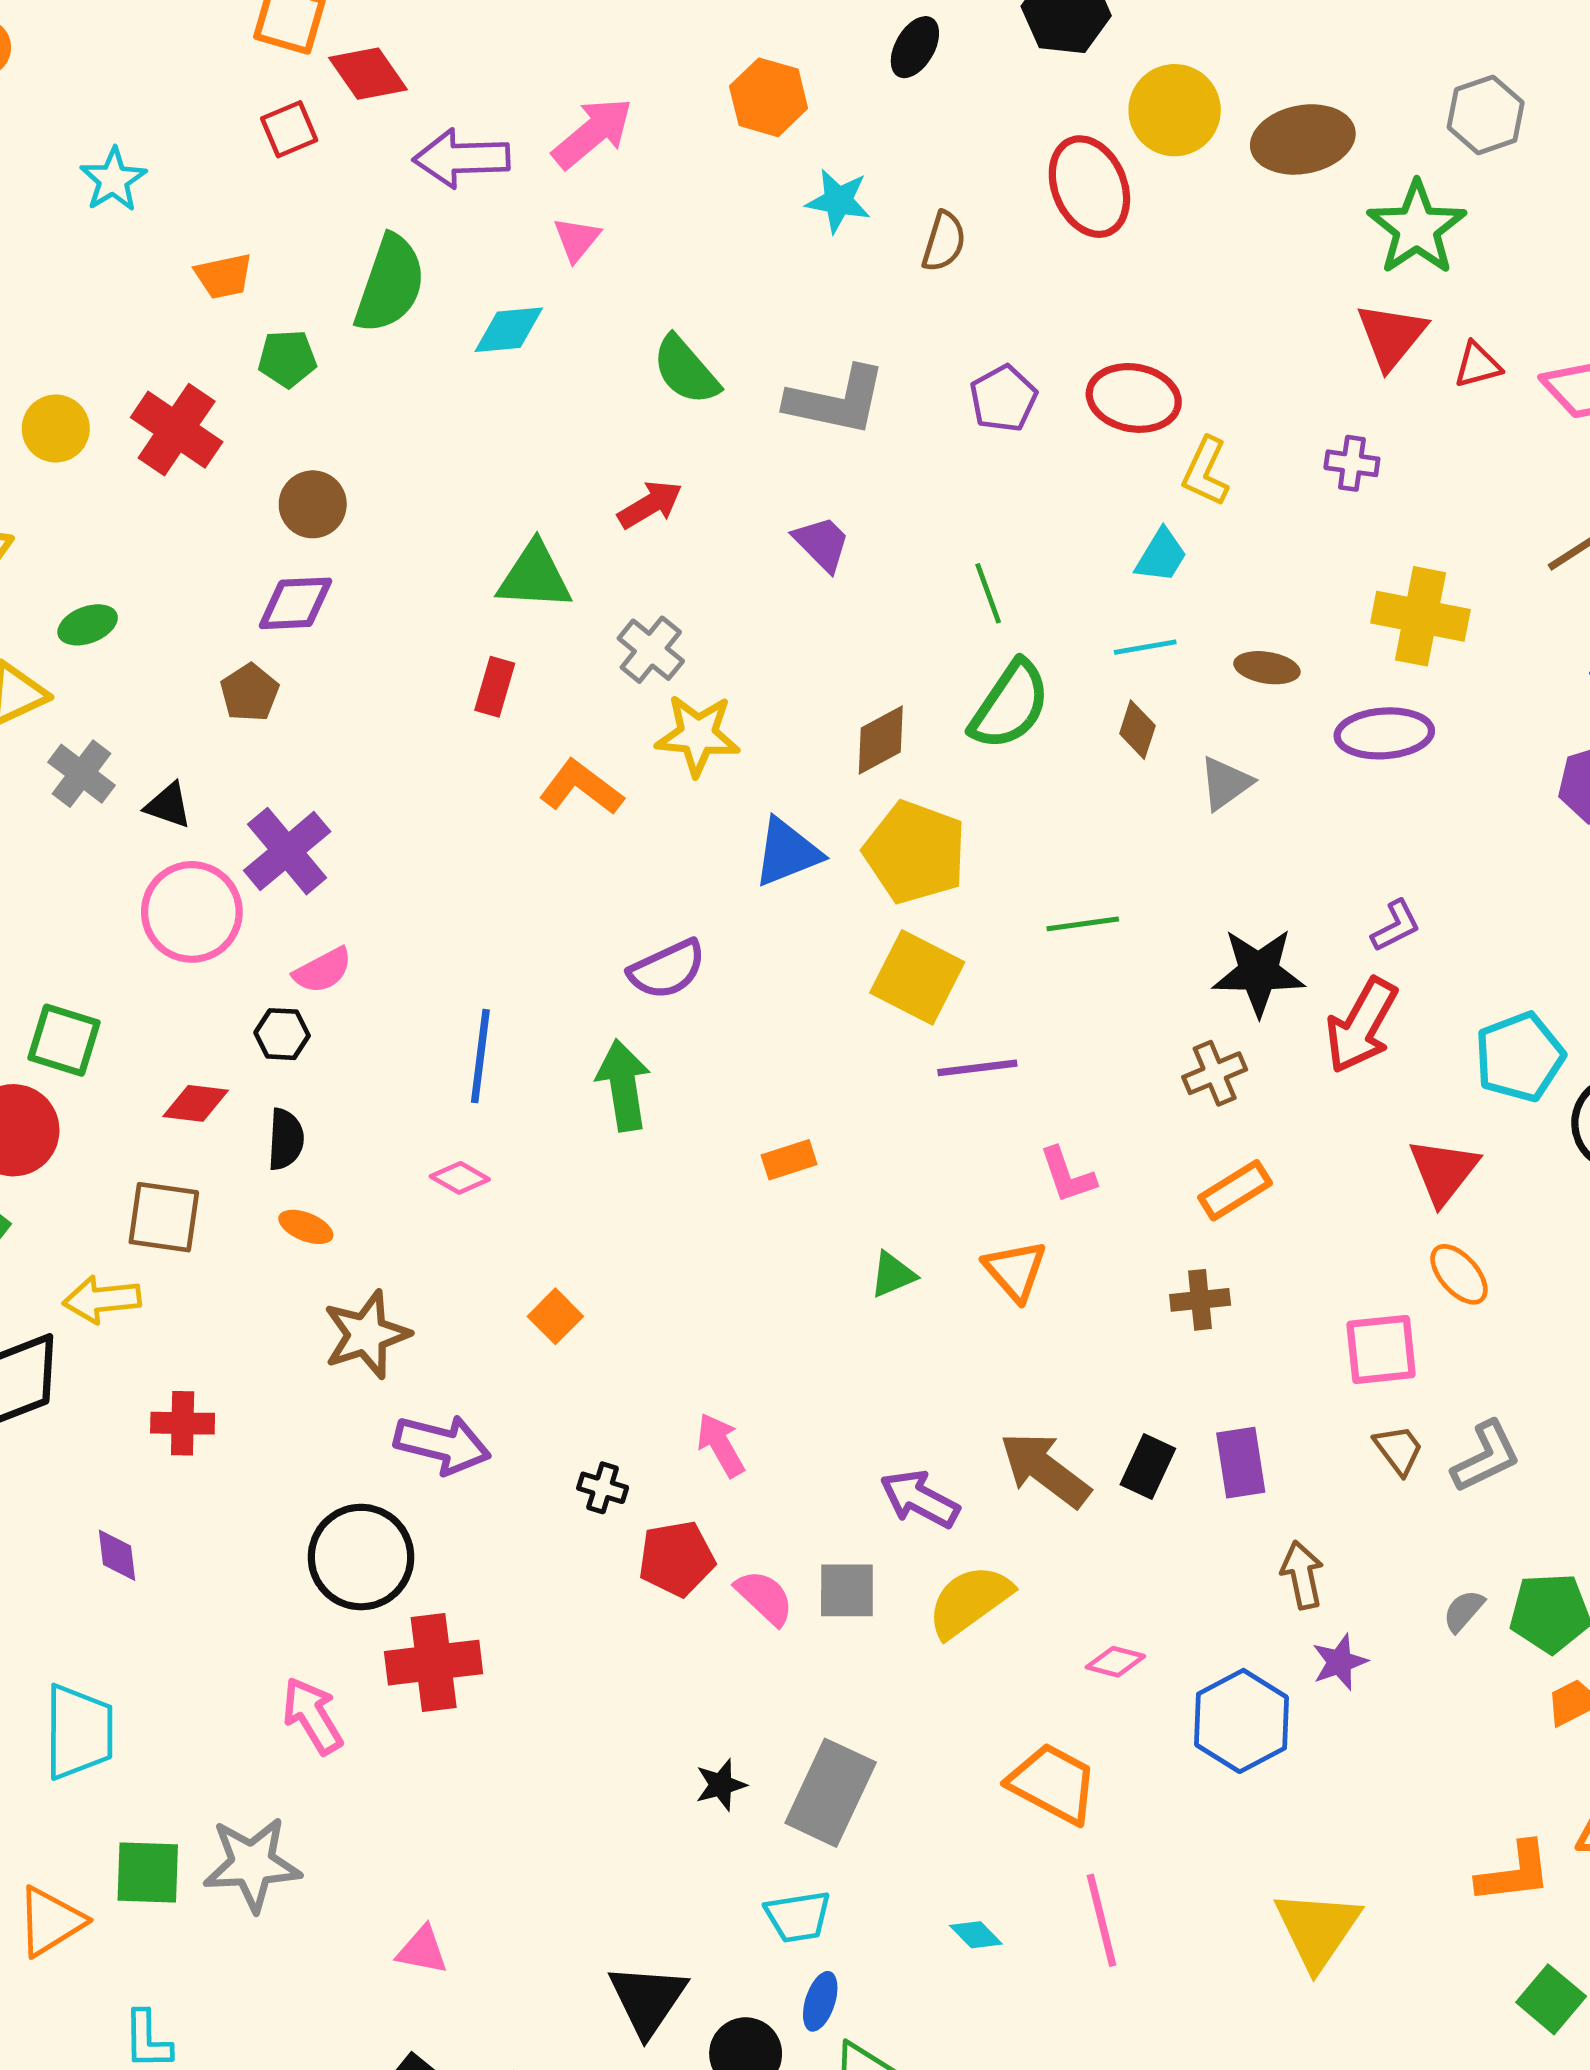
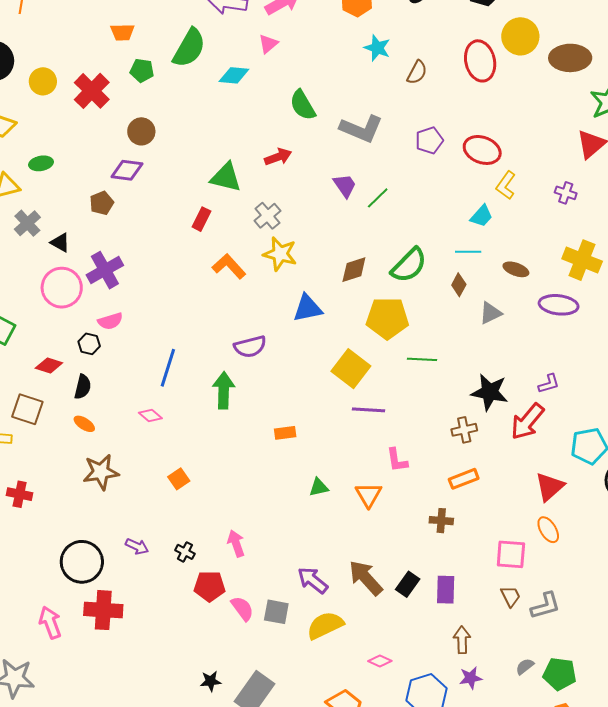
green line: (988, 593) -> (378, 198), moved, turned 55
yellow pentagon: (915, 852) -> (387, 318), moved, turned -30
purple arrow: (442, 1444) -> (137, 546), moved, size x0.6

